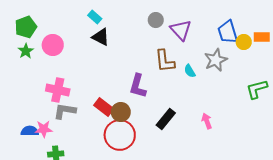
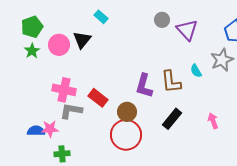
black triangle: (101, 37) -> (82, 40), moved, turned 42
brown L-shape: (165, 61) -> (171, 82), moved
red rectangle: (104, 107) -> (98, 98), moved

